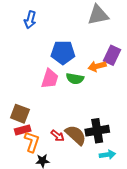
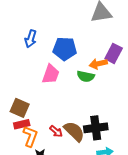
blue arrow: (30, 20) -> (31, 39), moved
green semicircle: (75, 79) -> (86, 76), moved

